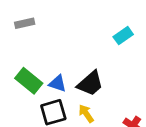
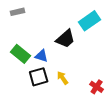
cyan rectangle: (123, 36) -> (90, 21), size x1.5
black trapezoid: (90, 83) -> (66, 39), moved

